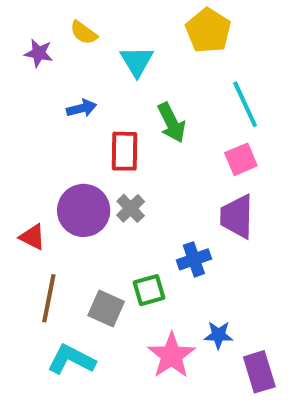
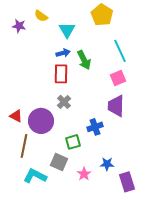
blue arrow: (82, 108) -> (63, 53), moved
purple circle: (84, 210) -> (41, 121), moved
gray square: (106, 308) -> (59, 162), moved
pink star: (171, 355) -> (84, 174), size x0.6

